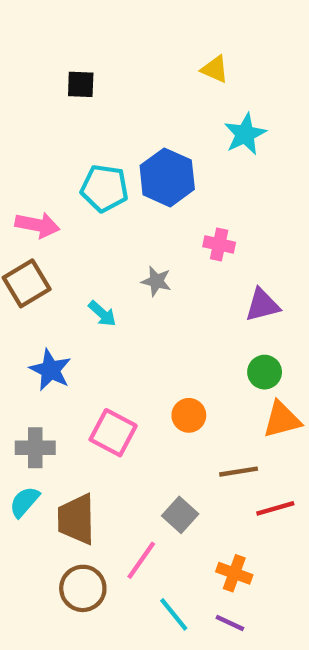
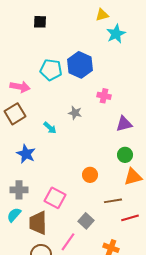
yellow triangle: (215, 69) -> (102, 15), turned -40
cyan star: (245, 134) -> (116, 34), moved
pink square: (113, 433) -> (55, 198), moved

